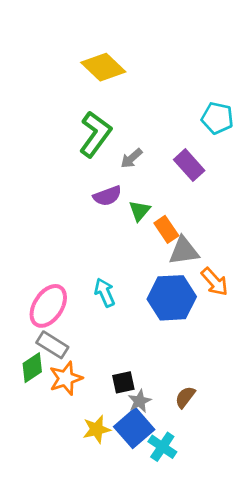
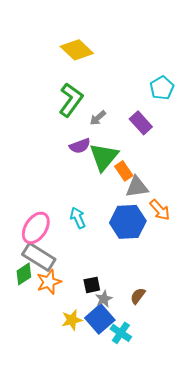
cyan pentagon: (217, 118) -> (162, 88), turned 30
green triangle: (140, 211) -> (104, 157), size x1.8
gray rectangle: (52, 345) -> (39, 257), size x1.4

